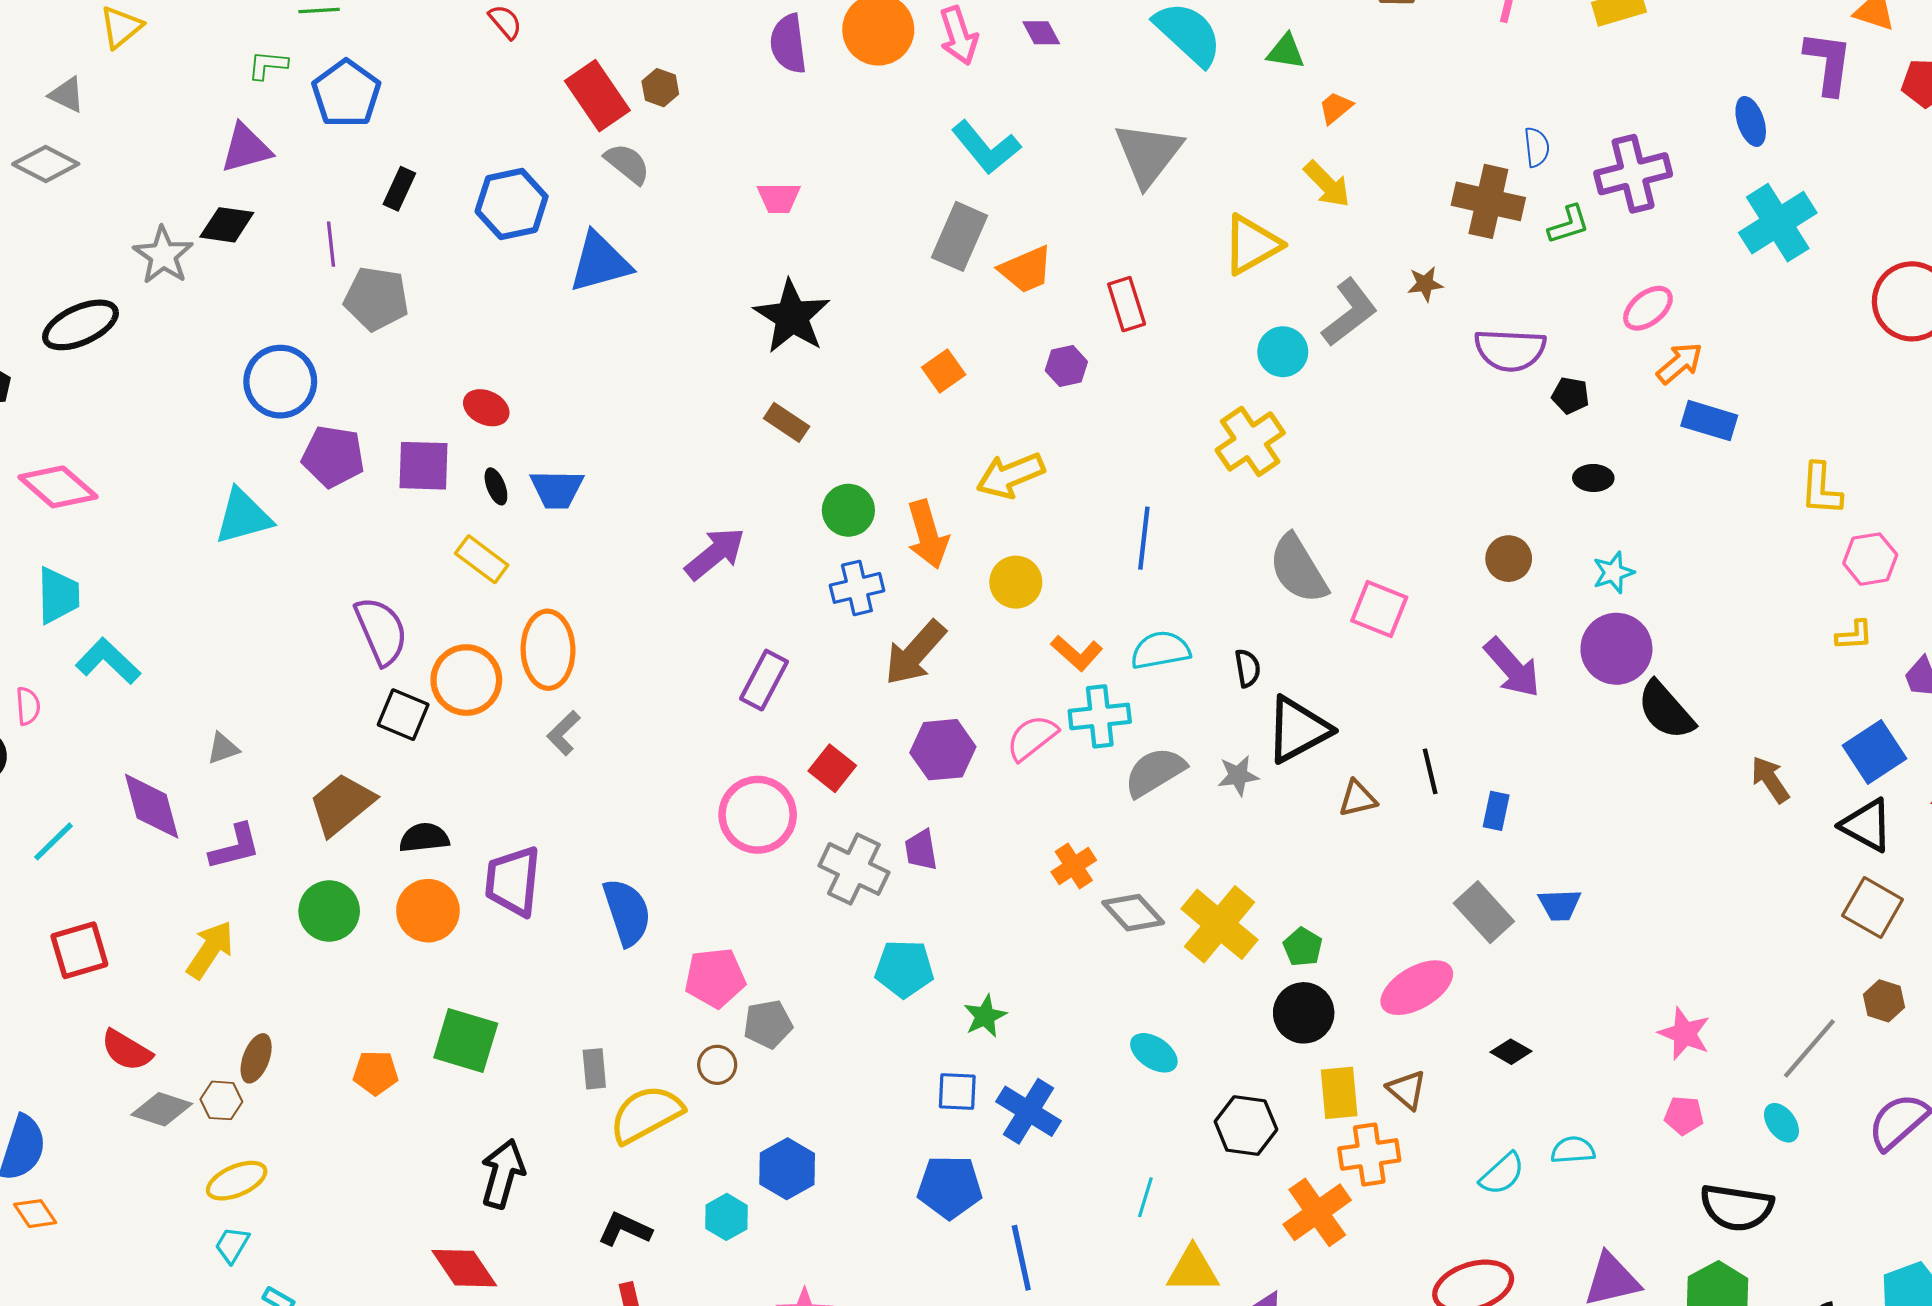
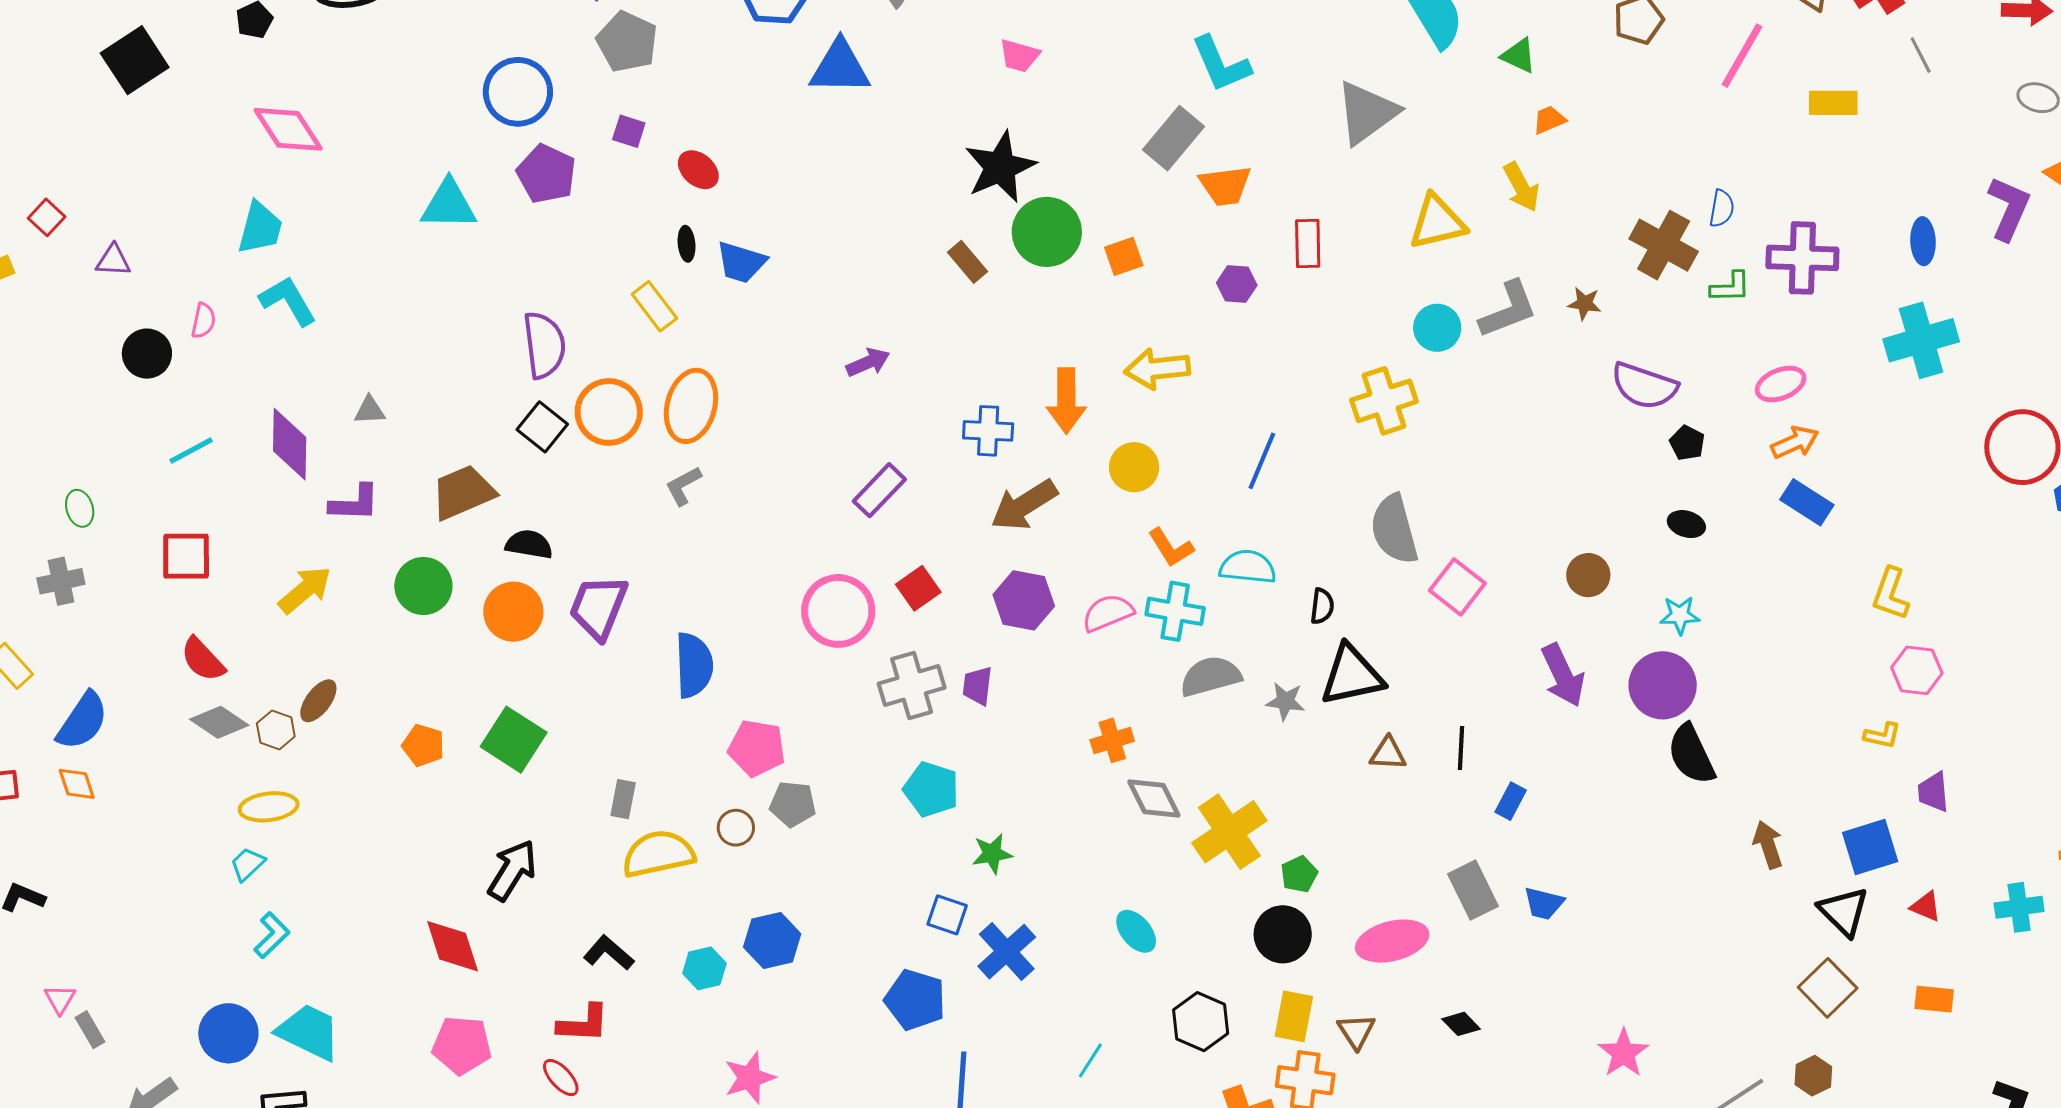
purple square: (424, 466) -> (629, 131), moved, size x0.6
green circle: (848, 510) -> (1047, 232), moved, size x1.4
purple arrow: (715, 554) -> (868, 362), size x0.7
gray cross: (854, 869) -> (912, 686), turned 32

